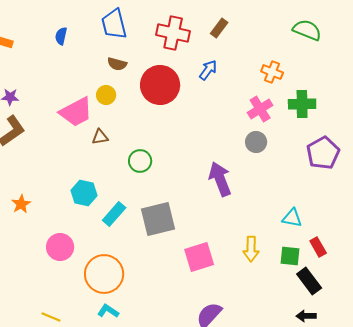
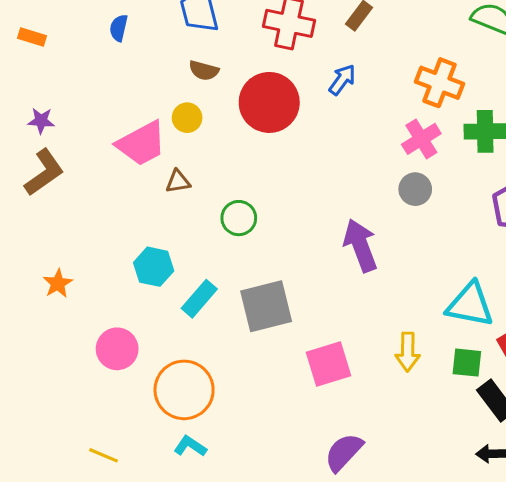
orange cross: (272, 72) -> (440, 83), size x1.4
cyan triangle: (292, 218) -> (470, 305), size x1.6

